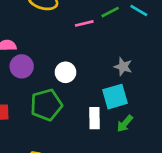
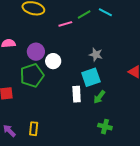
purple circle: (22, 66) -> (36, 52), moved
green pentagon: (46, 105) -> (32, 75), moved

